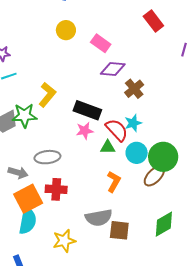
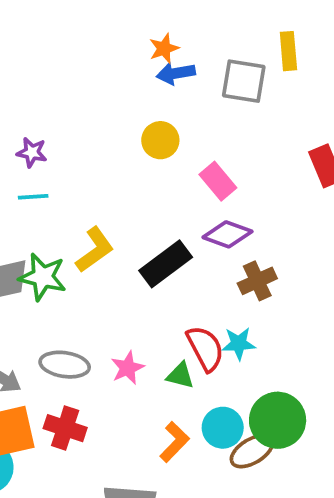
black rectangle: (87, 110) -> (166, 264), moved, turned -72
pink star: (85, 131) -> (128, 368), moved, turned -30
cyan circle: (137, 153) -> (223, 428), moved

